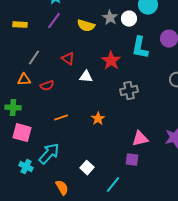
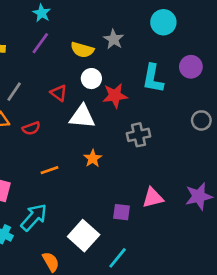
white circle: (129, 19) -> (91, 79), moved
red star: (111, 61) -> (115, 96), turned 30
white triangle: (86, 77) -> (82, 117), size x1.5
orange star: (98, 119) -> (93, 158), moved
purple square: (132, 160) -> (121, 212), moved
white square: (87, 168) -> (84, 236), size x1.6

